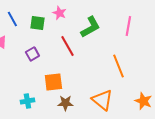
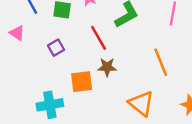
cyan cross: (27, 101) -> (50, 105), size x1.5
brown star: (65, 103) -> (107, 67), moved

